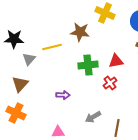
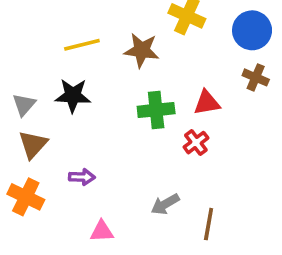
black star: (14, 39) -> (73, 96), moved
yellow line: (52, 47) -> (82, 45), moved
gray triangle: (29, 59) -> (24, 105), moved
purple arrow: (63, 95) -> (82, 177), moved

